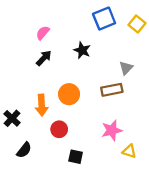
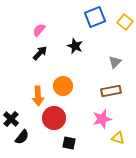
brown rectangle: (112, 90) -> (111, 91), moved
black cross: (12, 118) -> (11, 119), moved
red circle: (59, 129) -> (54, 118), size x1.5

